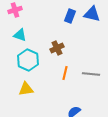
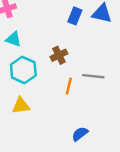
gray line: (91, 74) -> (93, 76), moved

